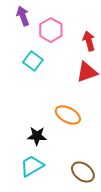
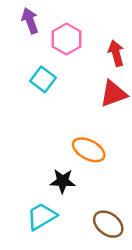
black star: (37, 136) -> (63, 181), moved

